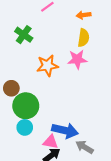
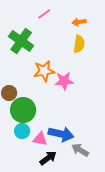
green cross: (24, 35) -> (21, 41), size x1.4
pink star: (77, 59) -> (64, 81), moved
pink triangle: (51, 142) -> (40, 139), moved

